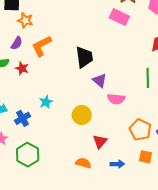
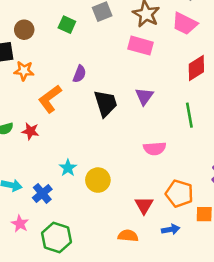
purple semicircle: (17, 43) -> (79, 74), moved
purple triangle: (100, 81) -> (144, 96), moved, turned 35
yellow circle: (82, 115) -> (98, 180), moved
orange pentagon: (140, 130) -> (179, 193), moved

